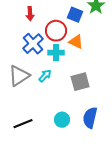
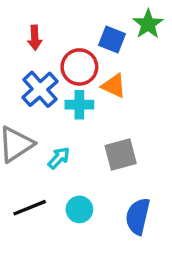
cyan arrow: (45, 76) -> (59, 158), moved
cyan circle: (62, 120) -> (79, 209), moved
black line: (23, 124) -> (30, 208), moved

